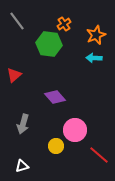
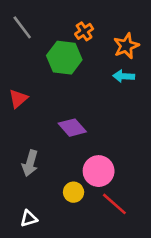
red line: (99, 155) -> (114, 204), moved

